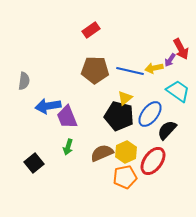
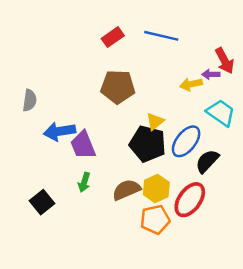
purple arrow: (170, 60) -> (211, 74), turned 56
blue line: (130, 71) -> (161, 36), moved

